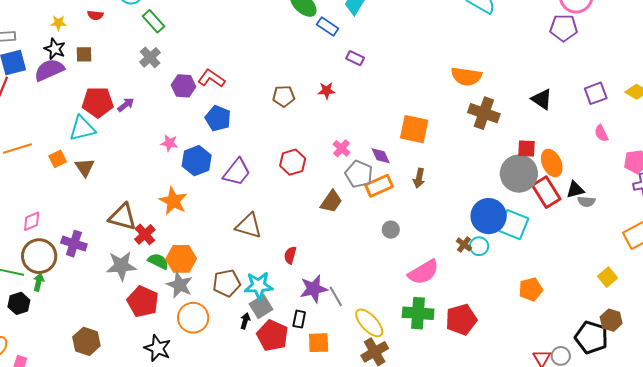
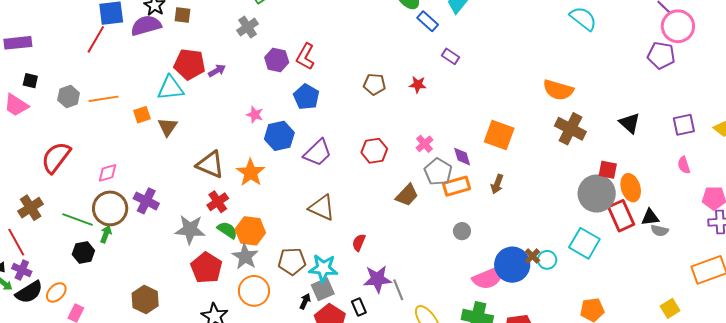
red L-shape: (211, 78) -> (305, 56), turned -104
blue circle: (489, 216) -> (512, 265), moved
brown triangle: (123, 217) -> (210, 165), moved
black rectangle: (299, 319) -> (359, 307), turned -42

